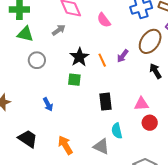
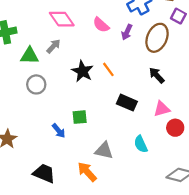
green triangle: (25, 34) -> (30, 56), moved
purple arrow: (123, 56) -> (127, 32), moved
black arrow: (155, 71) -> (157, 75), moved
green square: (74, 80) -> (80, 117), moved
black rectangle: (105, 102) -> (127, 103), moved, turned -48
gray triangle: (101, 146) -> (104, 151), moved

